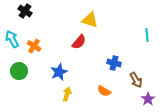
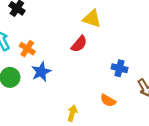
blue star: (59, 72) -> (41, 72), moved
yellow arrow: (67, 94) -> (72, 113), moved

